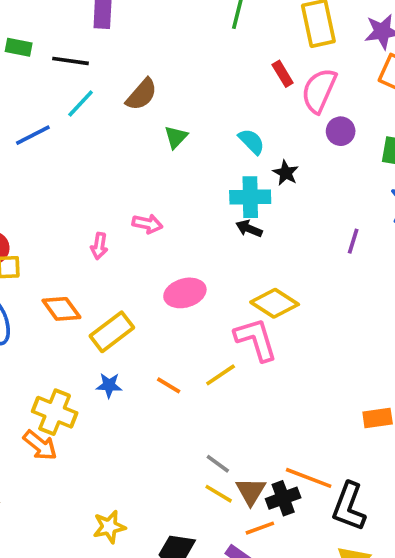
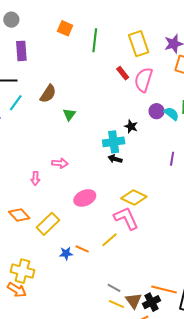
purple circle: (341, 131) -> (157, 111), moved
cyan semicircle: (251, 141) -> (171, 114), moved
blue star: (109, 385) -> (66, 253), moved

